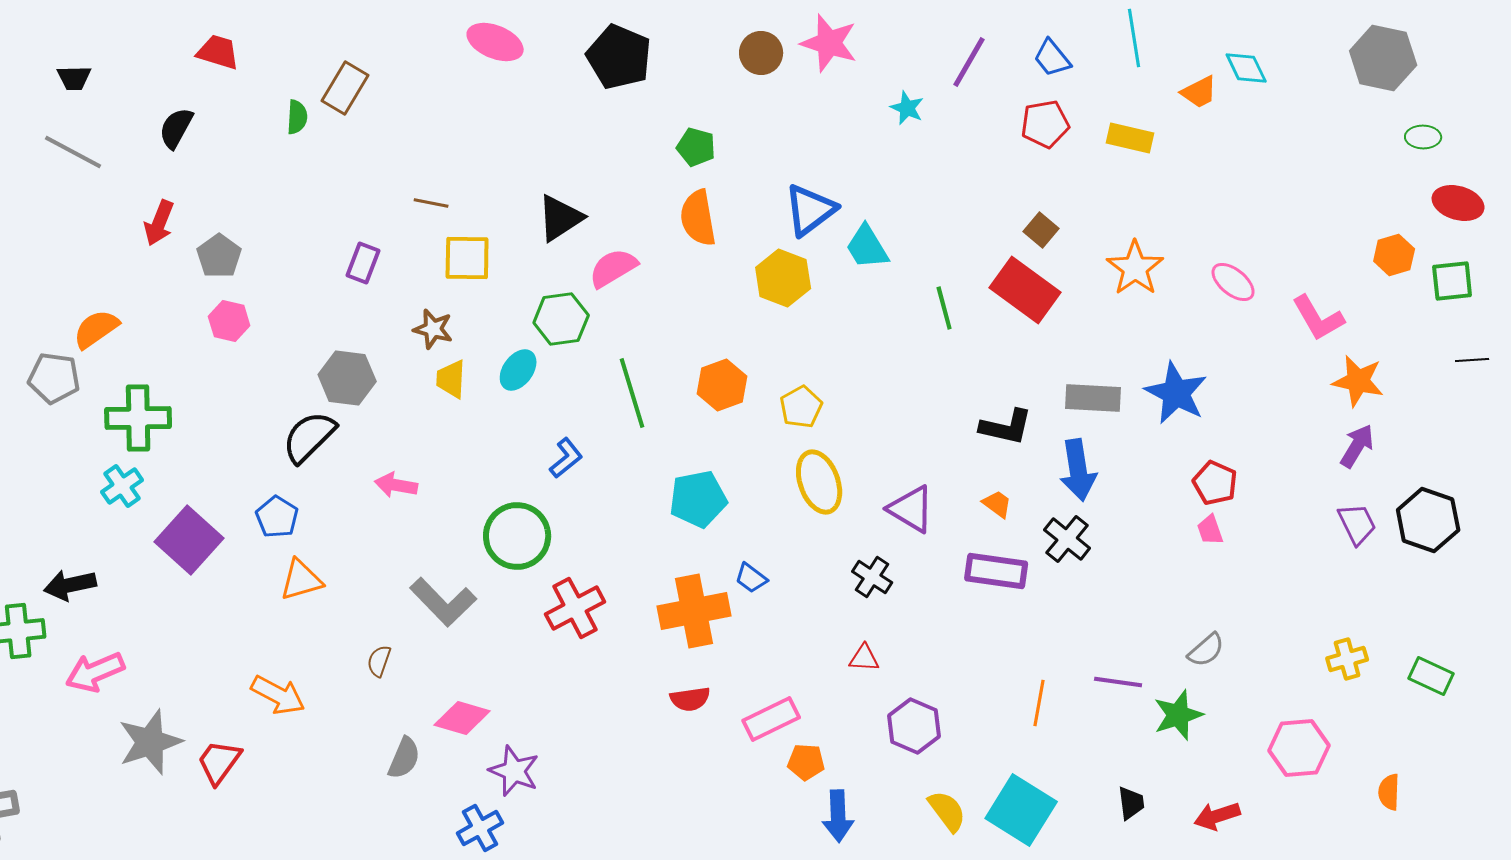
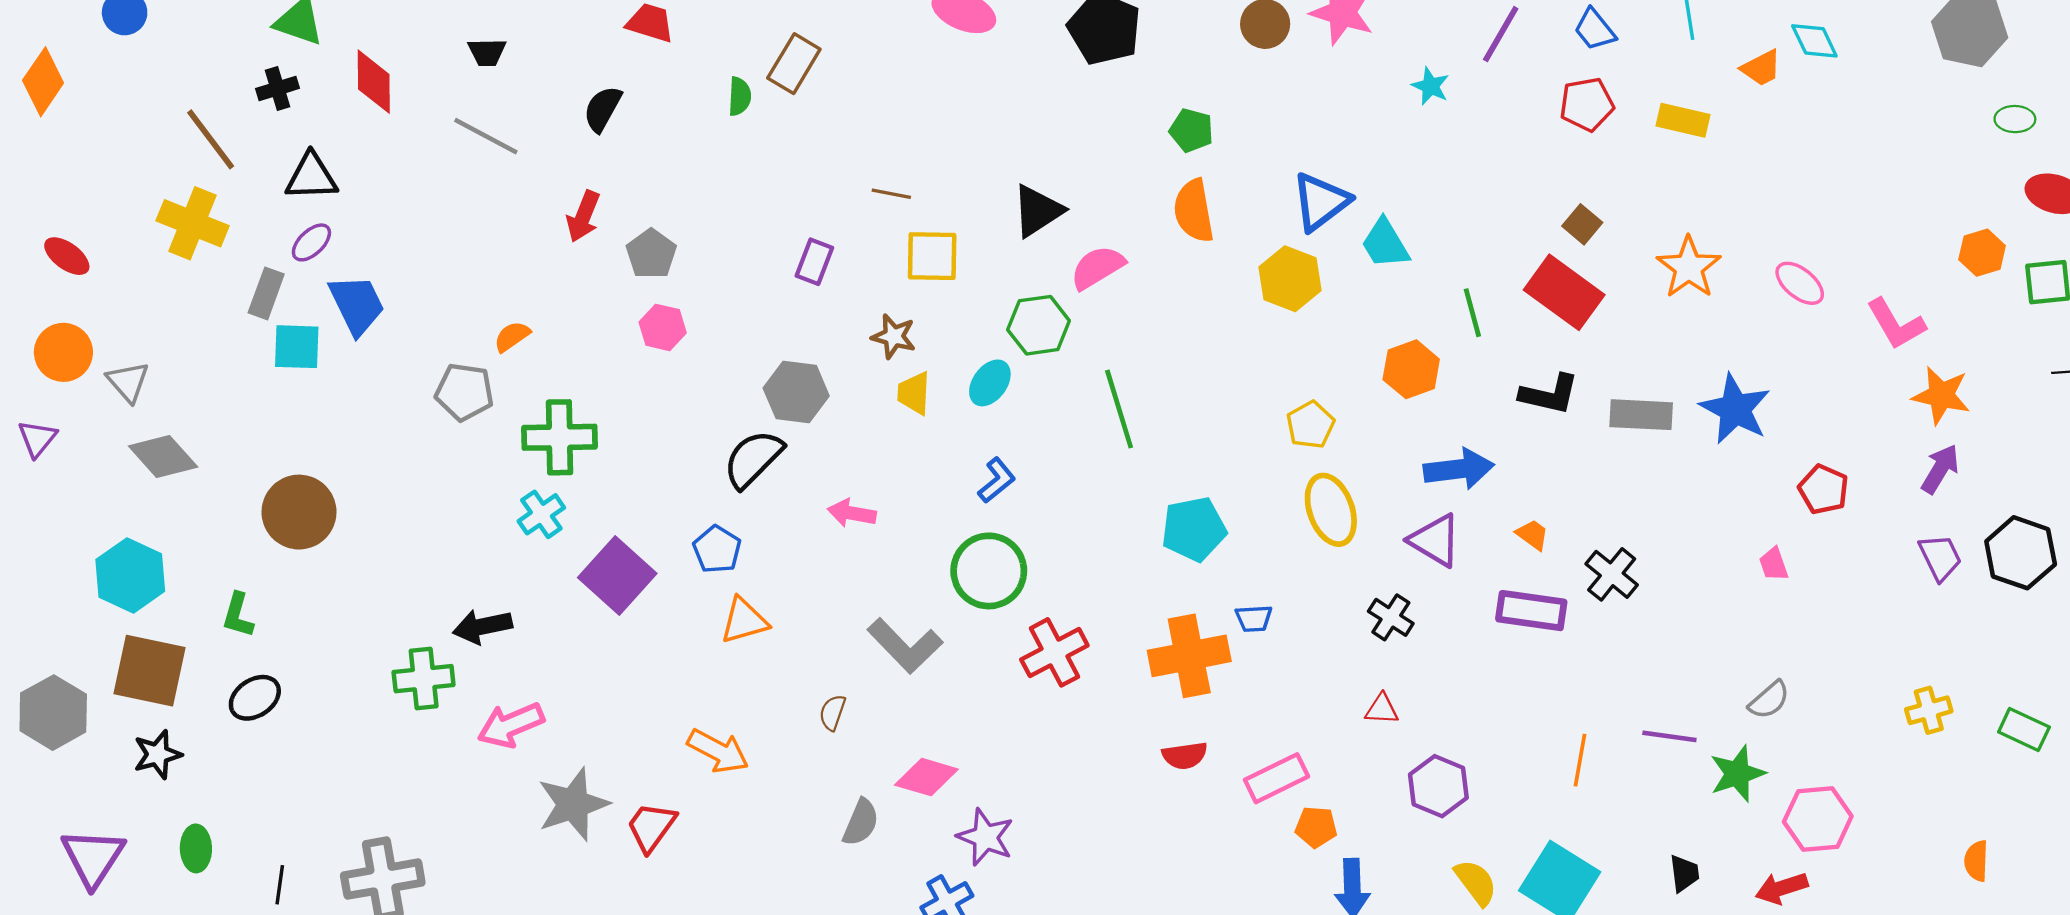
orange semicircle: (96, 329) -> (512, 336), size x0.7
orange hexagon: (722, 385) -> (1411, 369), moved
black L-shape: (1006, 427) -> (1549, 394), moved
blue L-shape: (566, 458) -> (997, 480), moved
blue arrow: (1078, 470) -> (1459, 469), moved, turned -88
red pentagon: (1215, 483) -> (1823, 489), moved
blue trapezoid: (751, 578) -> (1254, 619), turned -40
pink hexagon: (1299, 748) -> (1818, 819), moved

